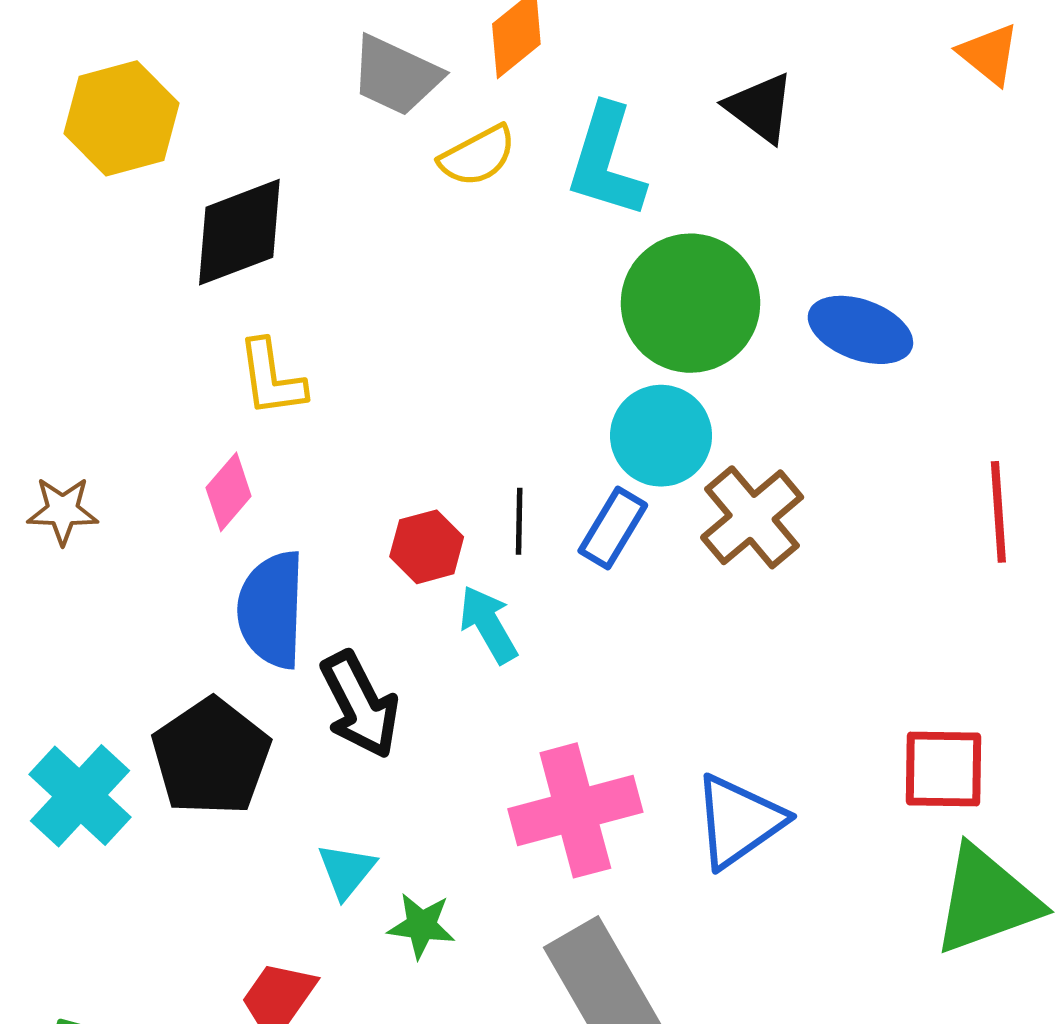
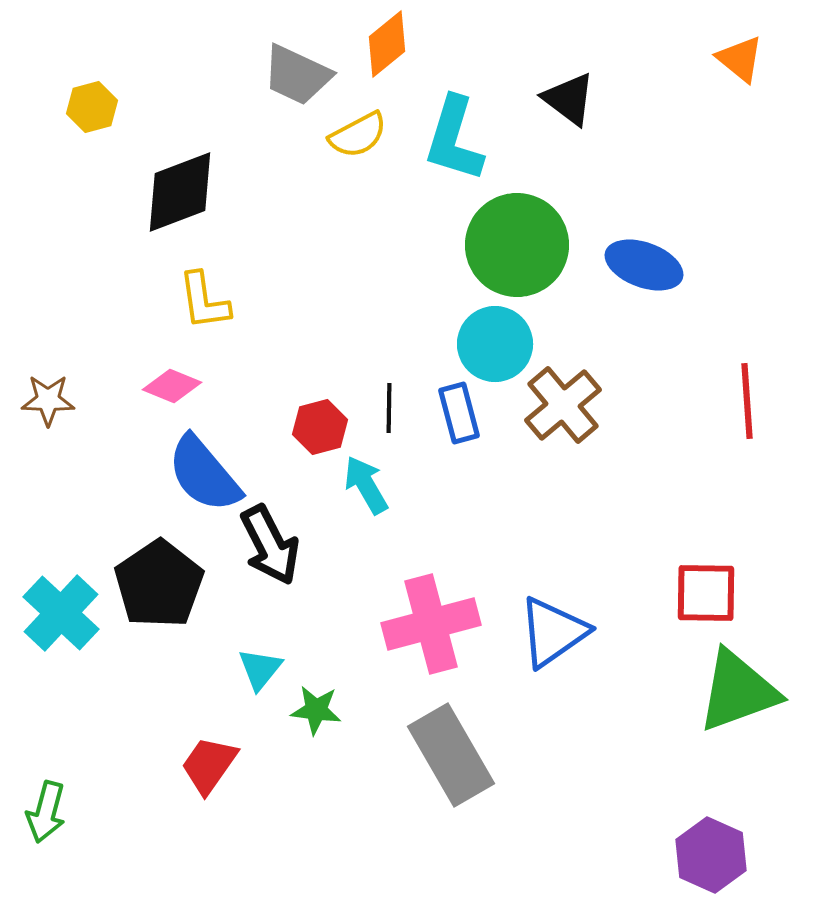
yellow hexagon: (122, 118) -> (92, 107), size x0.6
pink diamond: (229, 492) -> (172, 386), turned 72
blue rectangle: (613, 528) -> (459, 413), turned -46
blue semicircle: (271, 610) -> (204, 474), turned -42

